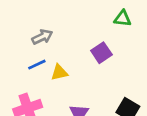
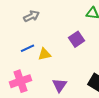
gray arrow: (42, 37) -> (32, 16), moved

